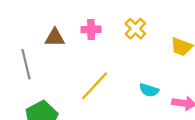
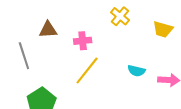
pink cross: (91, 29) -> (83, 41), moved

